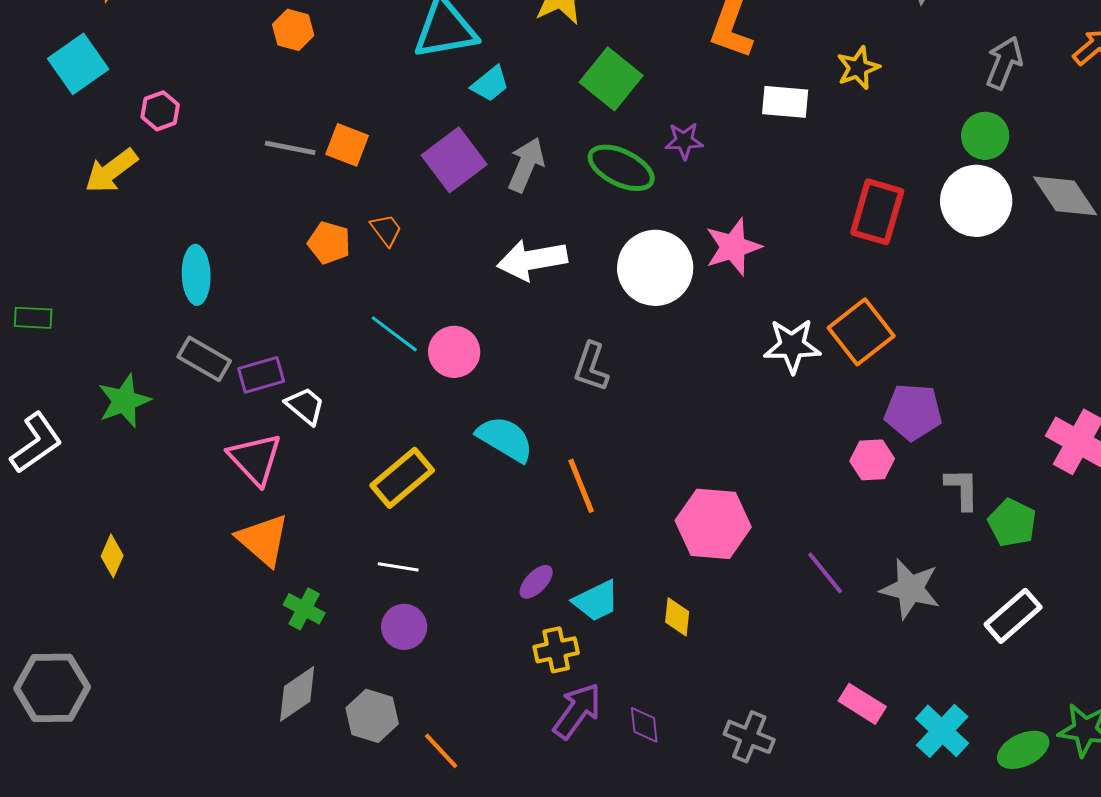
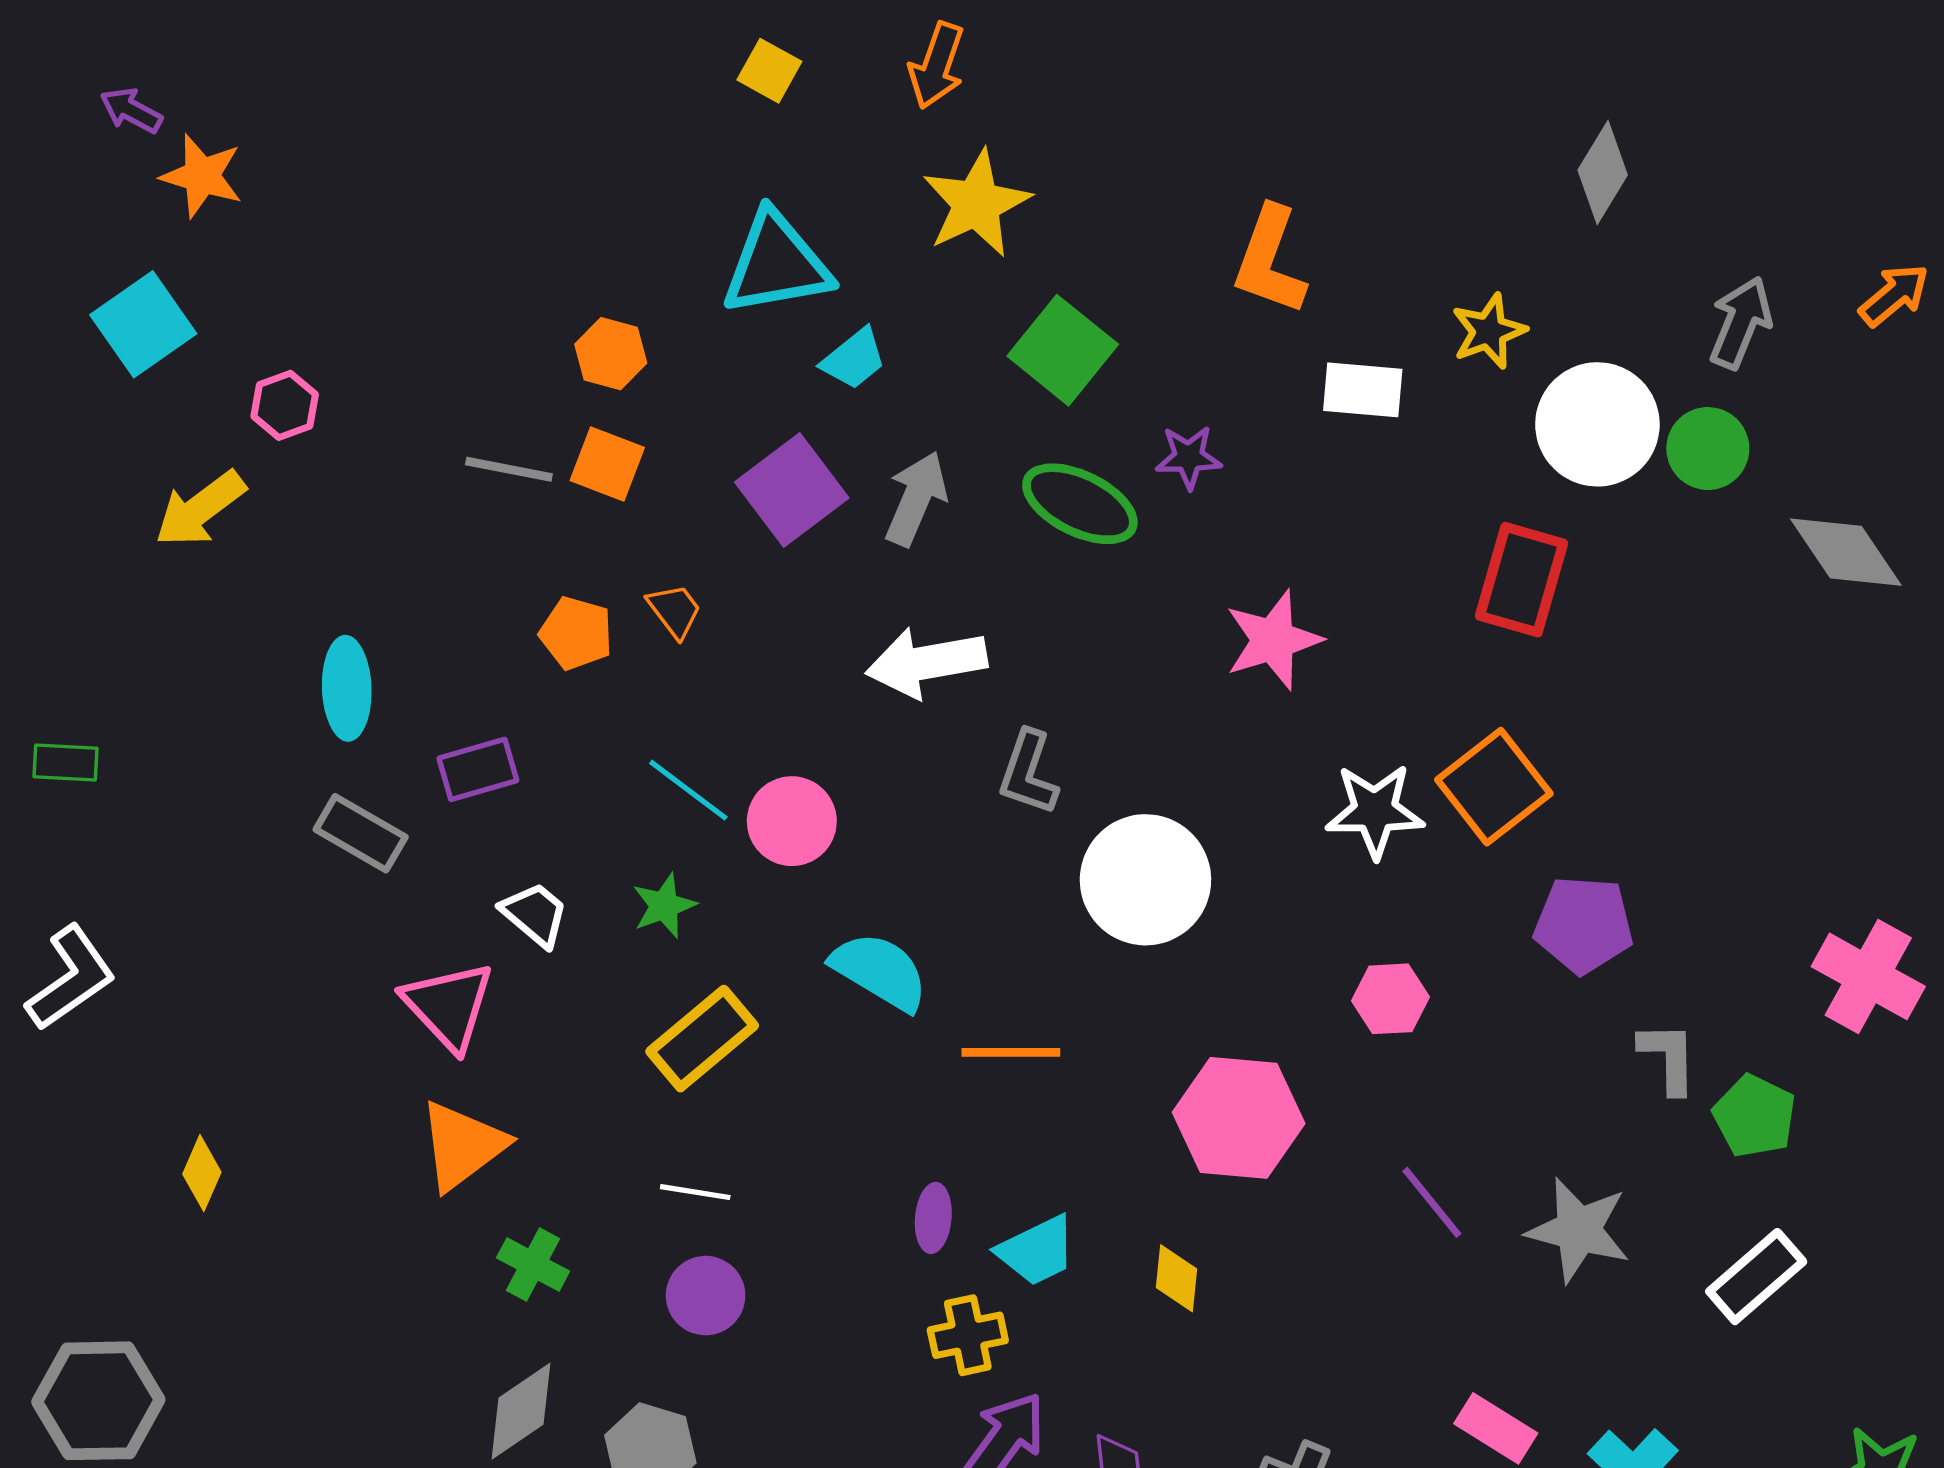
orange hexagon: (293, 30) -> (611, 354), moved
white circle: (976, 201) -> (1597, 424), moved
white circle: (655, 268) -> (1145, 880), moved
gray L-shape: (591, 367) -> (1028, 773), moved
purple rectangle: (261, 375) -> (478, 769), moved
green star: (124, 401) -> (664, 906), moved, size x0.7
pink hexagon: (872, 460) -> (1390, 999), moved
orange line: (581, 486) -> (1011, 1052), turned -68
orange triangle: (263, 540) -> (462, 1145), turned 42
purple ellipse: (536, 582) -> (933, 1218), turned -39

